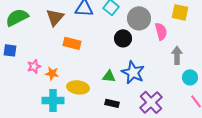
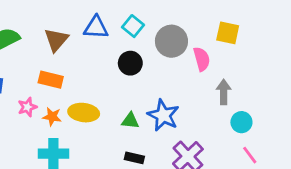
black circle: (123, 38) -> (130, 63), moved
orange rectangle: (72, 43) -> (51, 80), moved
yellow ellipse: (78, 87) -> (84, 113), moved

